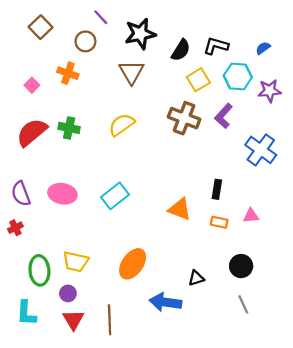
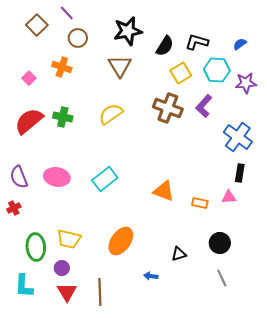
purple line: (101, 17) -> (67, 13), moved
black rectangle: (217, 189) -> (240, 173), moved
blue arrow: (165, 302) -> (151, 276), size x0.5

